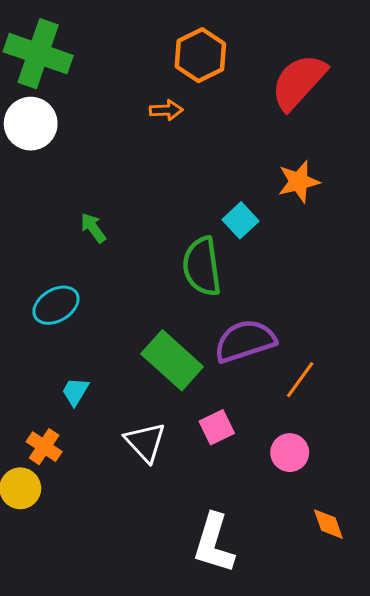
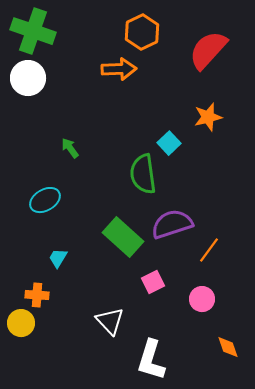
orange arrow: (166, 110) -> (119, 69), size x1.6
white triangle: (145, 442) -> (110, 321), moved
orange cross: (44, 447) -> (37, 295), turned -30

